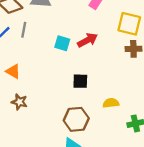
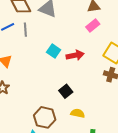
gray line: (24, 30) -> (25, 30), turned -32
black square: (80, 81) -> (66, 91), moved, turned 32

